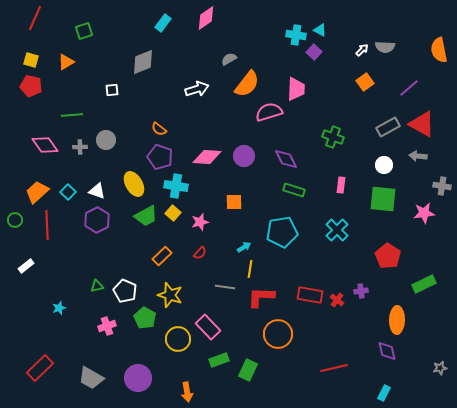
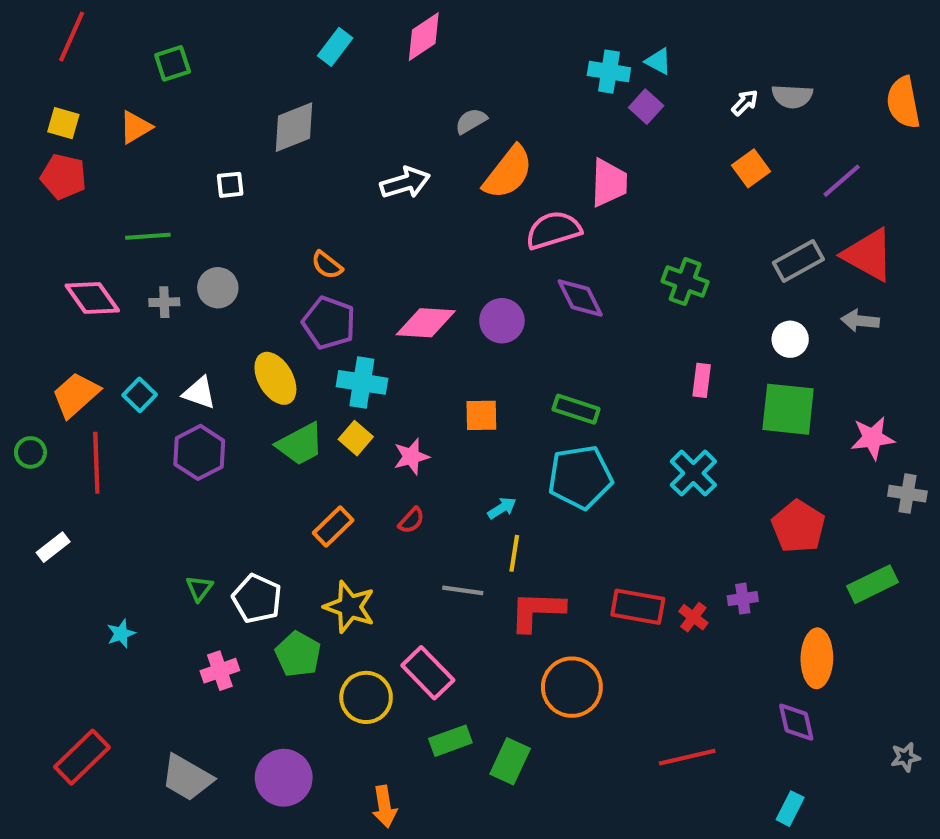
purple diamond: (286, 159) -> (580, 298), moved
gray cross: (442, 186) -> (907, 494), moved
green rectangle: (294, 190) -> (576, 409), moved
green triangle: (97, 286) -> (199, 588), turned -40

